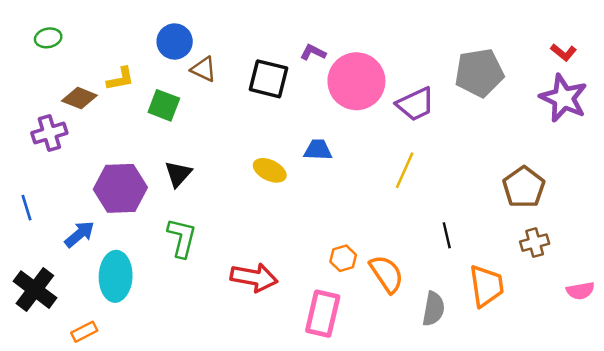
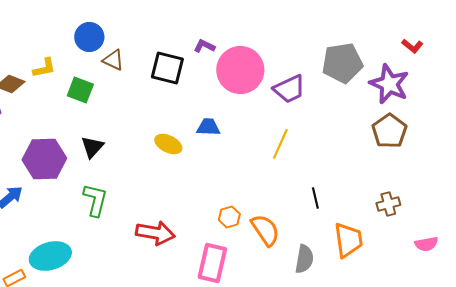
purple star: (564, 98) -> (389, 84), moved
brown pentagon: (524, 187) -> (389, 131), moved
cyan ellipse: (116, 276) -> (50, 256), moved, turned 72

